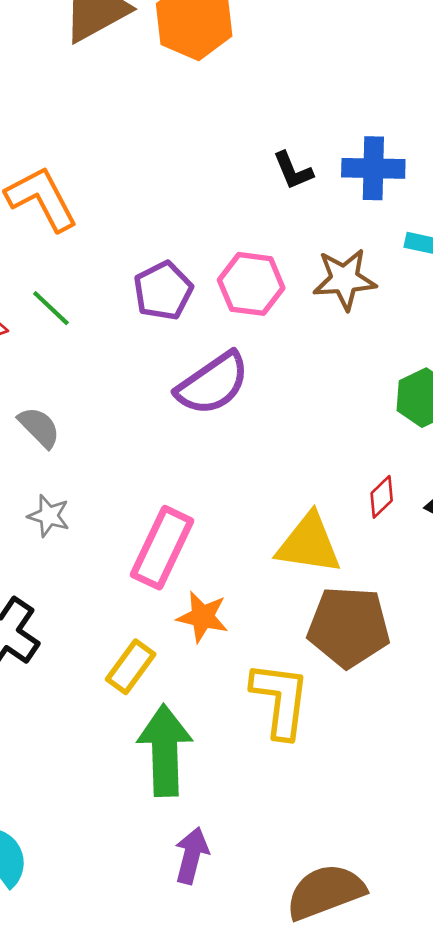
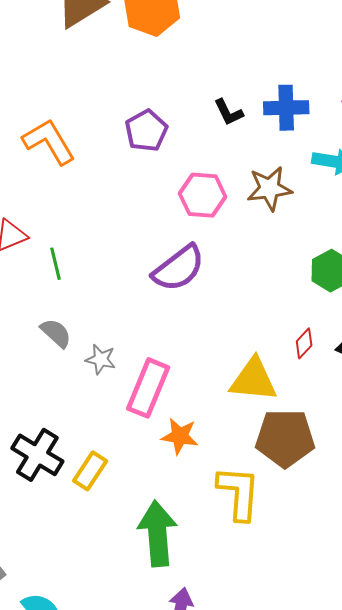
purple pentagon: (163, 291) -> (146, 131), moved
green line: (51, 308) -> (55, 264), moved, turned 36
gray semicircle: (39, 427) -> (56, 333), moved
gray star: (49, 516) -> (101, 359), moved
yellow rectangle: (131, 667) -> (90, 471), moved

